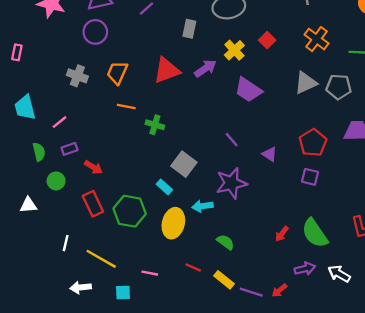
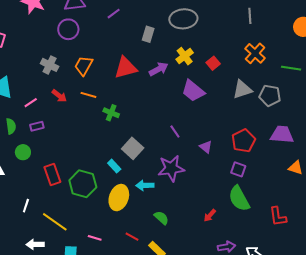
red square: (267, 40) -> (213, 63), moved
red arrow: (93, 167) -> (59, 96), moved
green semicircle: (315, 233) -> (239, 199), moved

